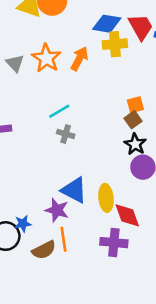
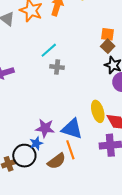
orange square: (135, 105) -> (108, 34), turned 32
blue triangle: (74, 190) -> (72, 129), moved
purple star: (57, 210) -> (45, 128), moved

